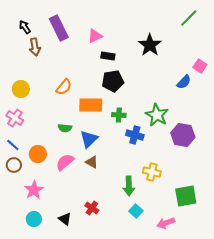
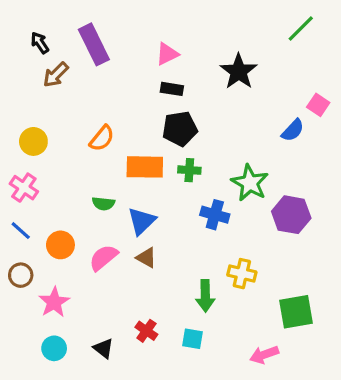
pink triangle: (95, 36) -> (167, 54), moved
brown arrow: (35, 47) -> (56, 75), turned 54
green cross: (119, 115) -> (189, 170), moved
brown circle: (14, 165) -> (21, 275), moved
cyan square: (136, 211) -> (193, 339), moved, turned -32

